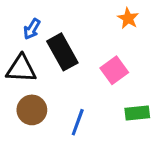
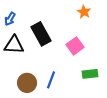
blue arrow: (32, 29) -> (10, 19), moved
brown circle: (32, 110) -> (27, 83), moved

